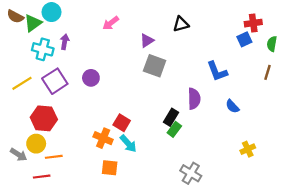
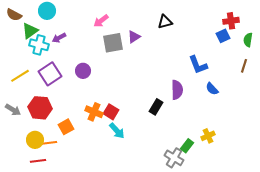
green triangle: (33, 23) -> (30, 31), moved
purple arrow: (65, 42) -> (59, 38), turned -128
gray square: (155, 66) -> (113, 43), moved, turned -30
blue semicircle: (232, 106) -> (212, 89), moved
green rectangle: (174, 129) -> (187, 146), moved
orange cross: (103, 138) -> (94, 112), moved
yellow circle: (36, 144) -> (35, 140), moved
yellow cross: (248, 149) -> (208, 136), moved
gray arrow: (19, 155) -> (13, 110), moved
orange square: (110, 168) -> (66, 127), moved, turned -35

